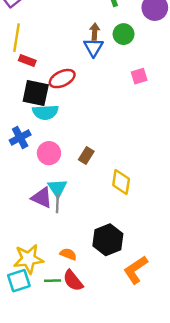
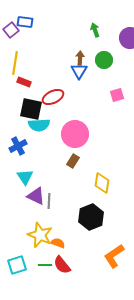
pink circle: (49, 153) -> (75, 134), moved, size x1.4
cyan triangle: (57, 188) -> (25, 177), moved
black hexagon: (108, 240) -> (91, 217), moved
yellow star: (29, 259) -> (40, 235), moved, turned 30

